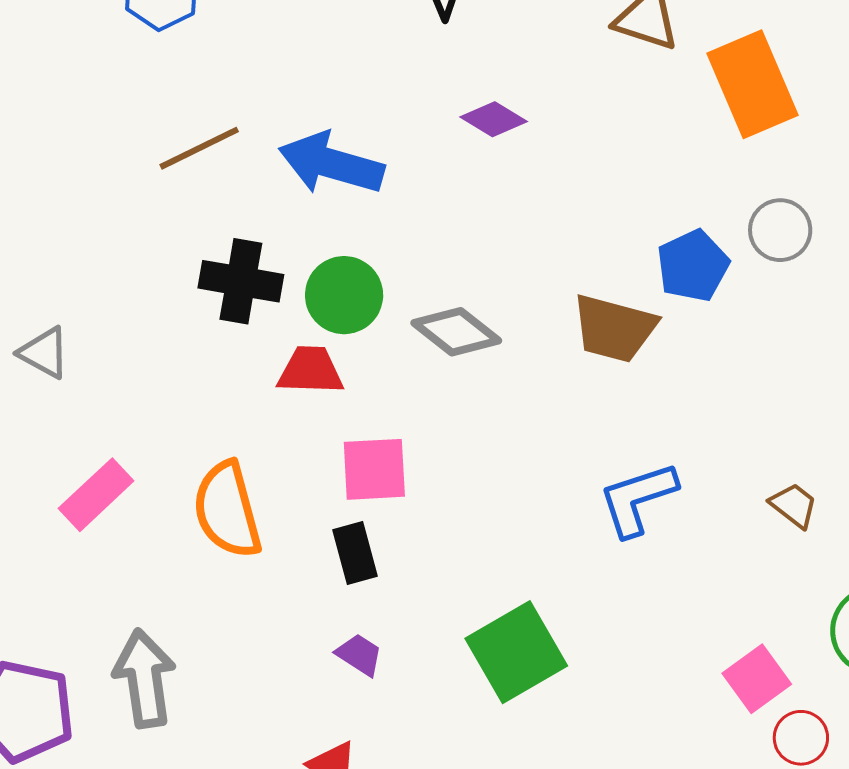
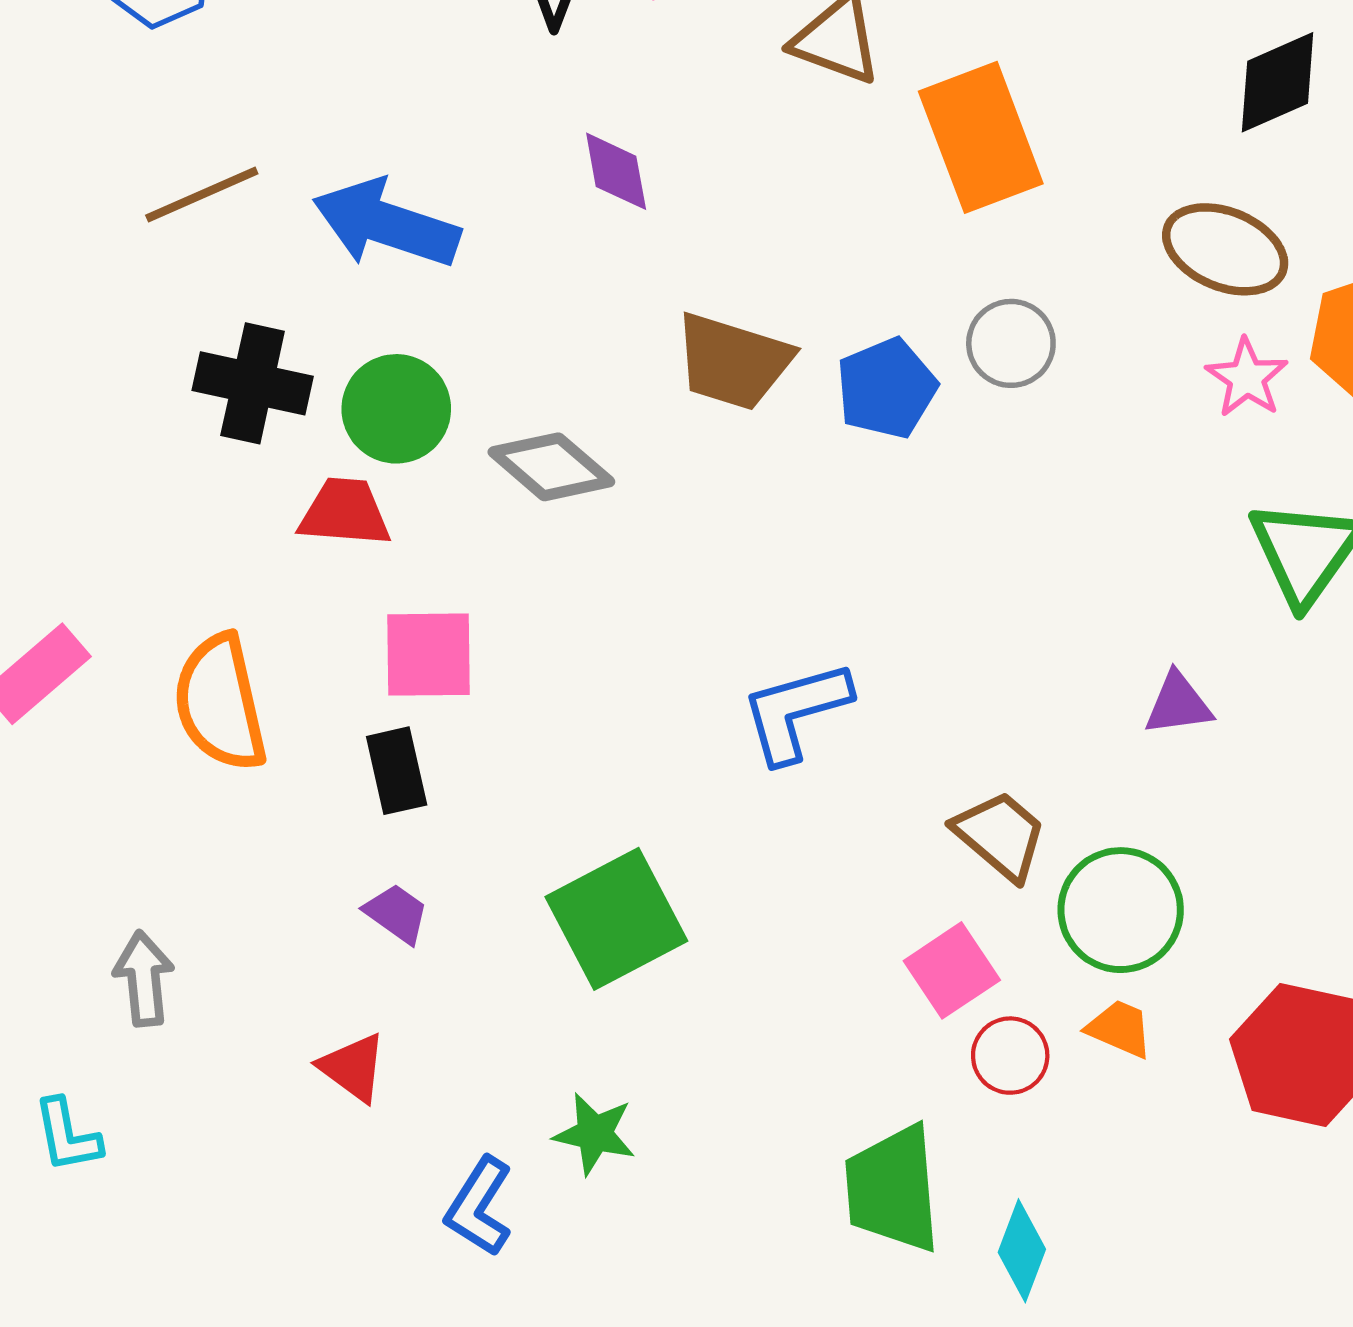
purple diamond: (494, 119) -> (616, 171), turned 46
brown trapezoid: (614, 328) -> (733, 362), moved
brown trapezoid: (794, 505) -> (1000, 835), moved, size x1.4
gray arrow: (145, 678) -> (144, 979), moved, size x0.7

